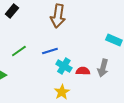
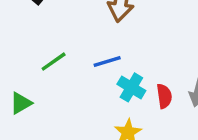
red semicircle: (83, 71) -> (164, 96), turned 80

